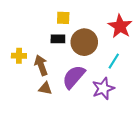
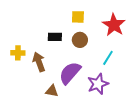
yellow square: (63, 18) -> (78, 17), moved
brown circle: (84, 42) -> (80, 40), size x0.6
brown triangle: (45, 88) -> (52, 91), moved

